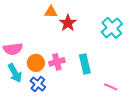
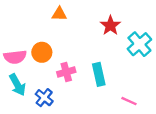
red star: (68, 23) -> (110, 26), moved
cyan cross: (112, 28) -> (139, 44), moved
orange circle: (36, 63) -> (42, 52), moved

